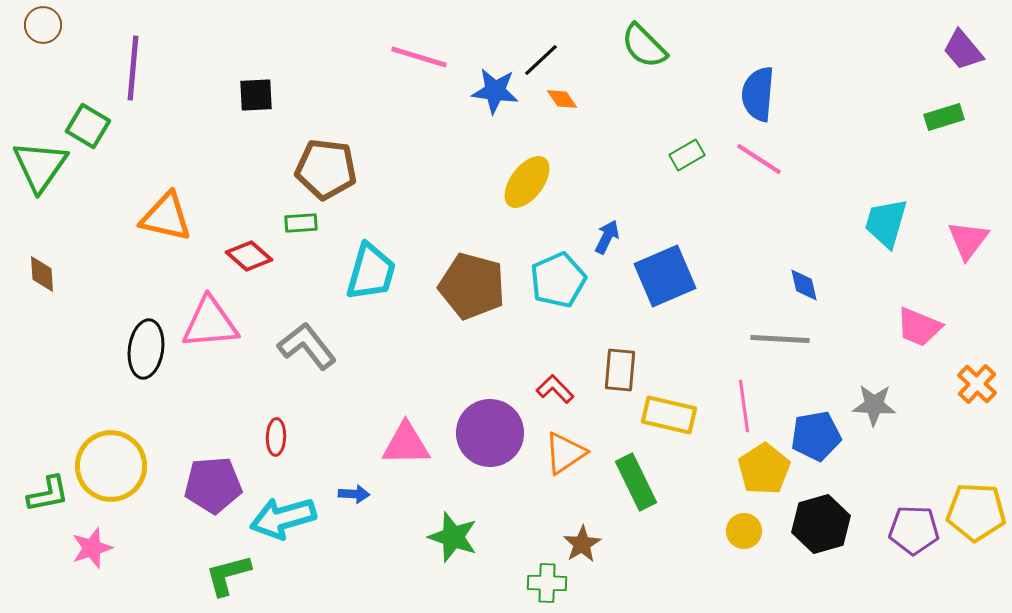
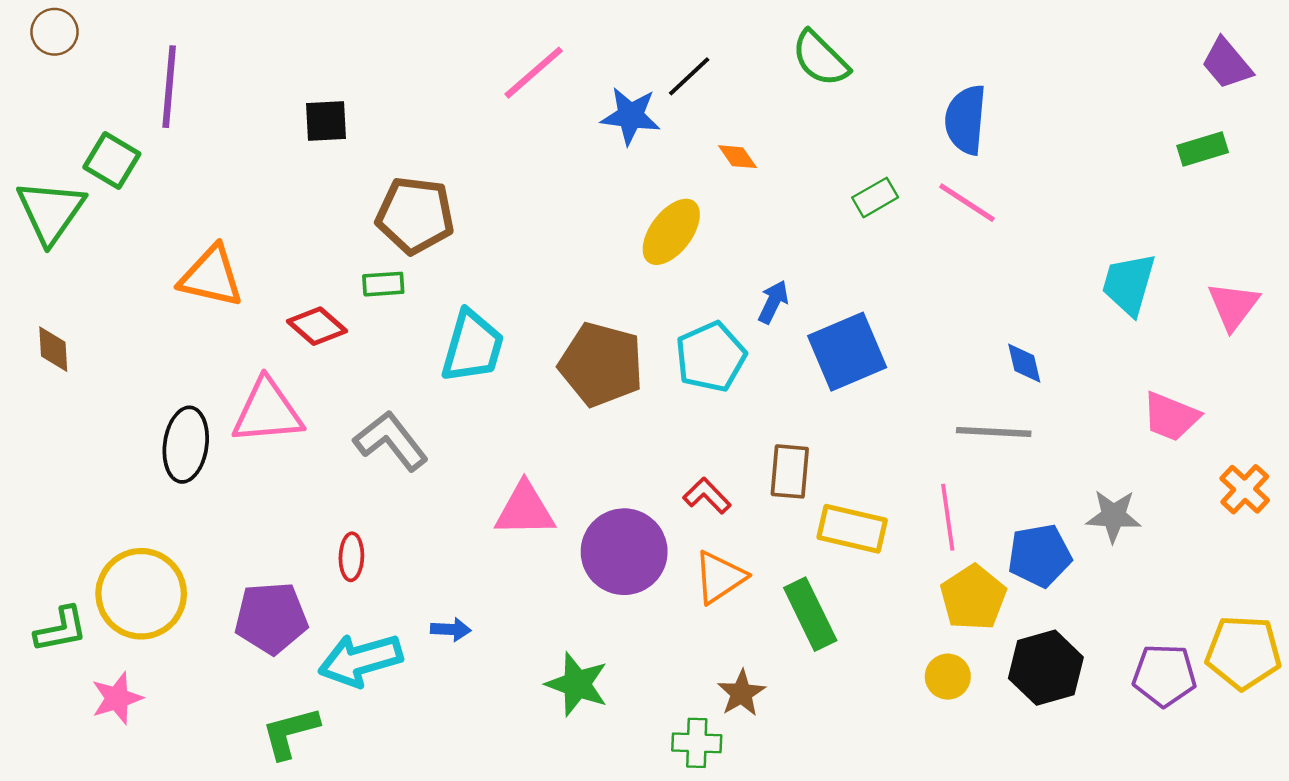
pink line: (419, 57) -> (534, 73), turned -58
orange diamond: (562, 99) -> (738, 157), moved
pink triangle: (406, 444) -> (525, 510), moved

